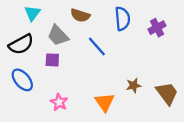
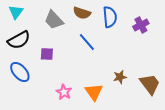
cyan triangle: (32, 13) -> (16, 12), moved
brown semicircle: (80, 15) -> (82, 13), moved
gray trapezoid: (58, 35) -> (54, 20), moved
pink star: (59, 102) -> (64, 92), moved

